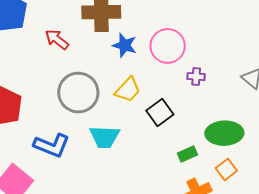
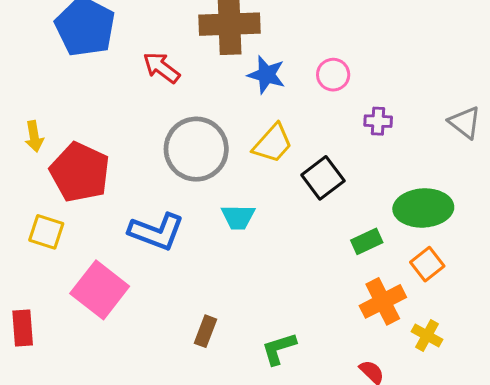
pink circle: (168, 46) -> (333, 75), size x0.6
cyan trapezoid: (105, 137) -> (238, 217), size x0.7

